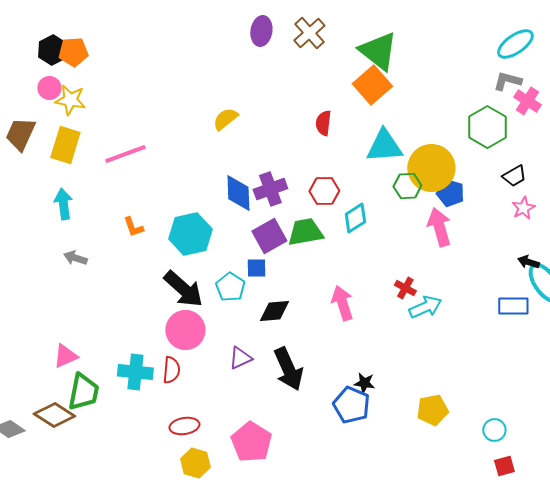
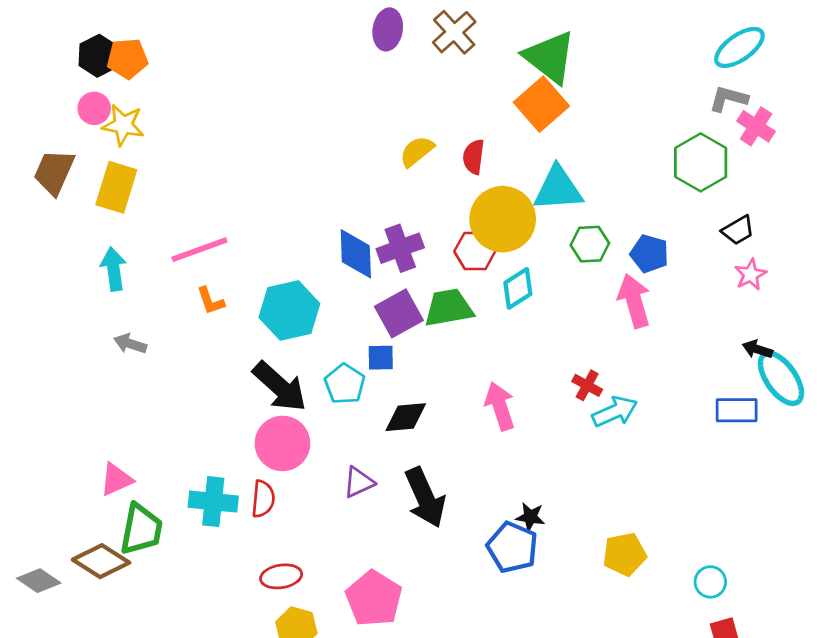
yellow semicircle: (225, 119) -> (417, 151), moved
pink line: (125, 154) -> (199, 250), moved
yellow circle: (431, 168) -> (503, 219), moved

